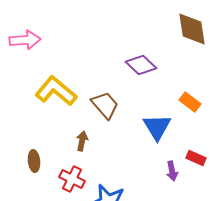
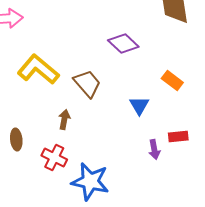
blue triangle: (157, 127) -> (139, 105), size x0.7
red rectangle: (196, 158) -> (178, 136), turned -30

